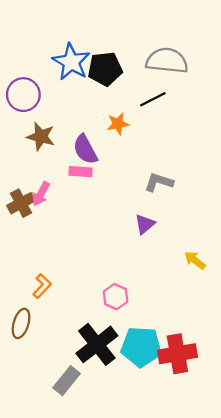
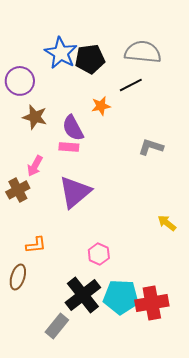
gray L-shape: (159, 182) -> (151, 147), moved
brown cross: (21, 203) -> (18, 190), moved
purple triangle: (145, 224) -> (75, 192), moved, size x1.8
orange L-shape: (42, 286) -> (36, 245), turned 40

